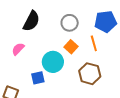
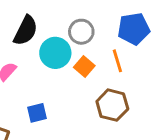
cyan circle: (53, 62) -> (55, 53), moved

